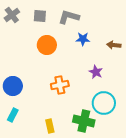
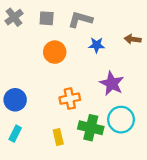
brown arrow: (114, 45) -> (133, 39), moved
purple star: (96, 72) -> (112, 83), size x1.5
green cross: (84, 121) -> (91, 128), moved
yellow rectangle: (50, 126) -> (58, 137), moved

